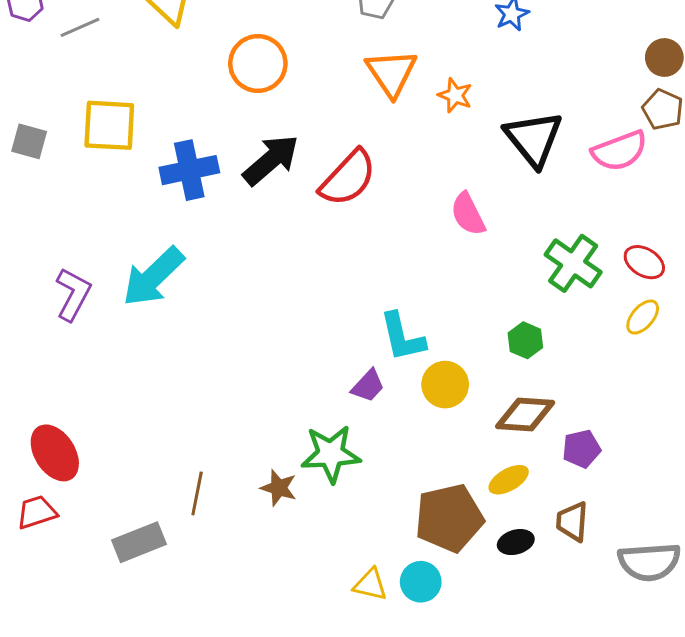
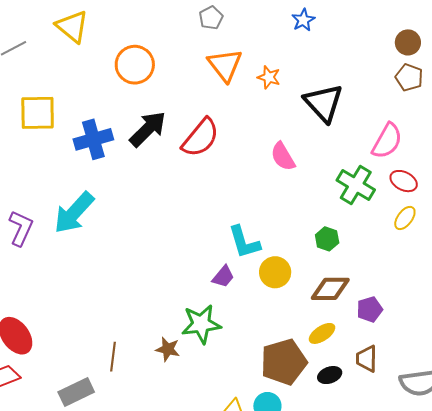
pink semicircle: (620, 151) -> (387, 141), moved, turned -36

